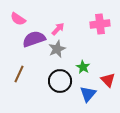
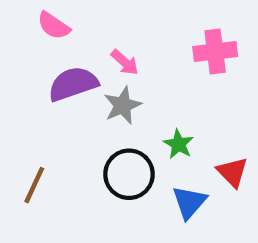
pink semicircle: (18, 19) -> (54, 26), moved
pink arrow: (58, 29) -> (125, 62), turned 88
brown line: (19, 74) -> (34, 185), moved

